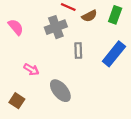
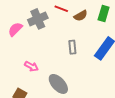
pink semicircle: (16, 27) -> (15, 29), turned -91
gray cross: (56, 27) -> (38, 19), moved

